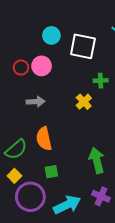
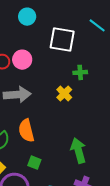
cyan circle: (51, 35) -> (27, 17), moved
gray arrow: (36, 102) -> (17, 95), size x1.5
green square: (51, 172) -> (34, 163), turned 32

